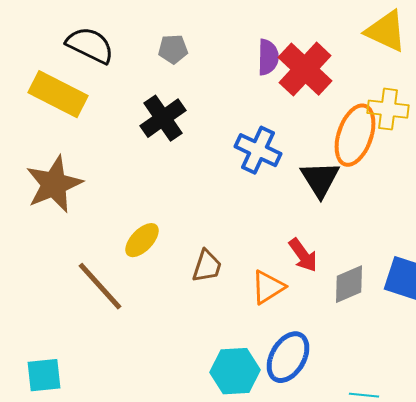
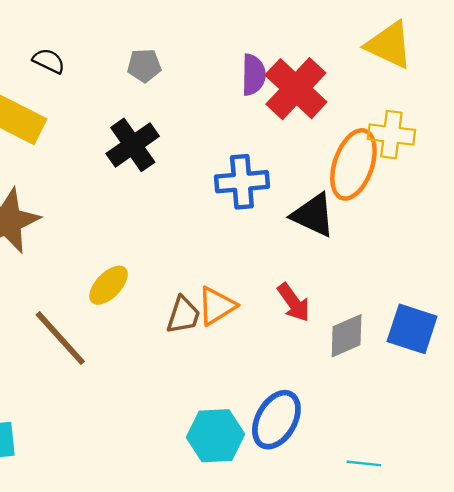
black semicircle: (90, 45) -> (49, 61), size x0.6
blue cross: (258, 150) -> (242, 182), turned -30
black triangle: (320, 179) -> (313, 215), turned -33
orange triangle: (268, 287) -> (217, 306), moved

